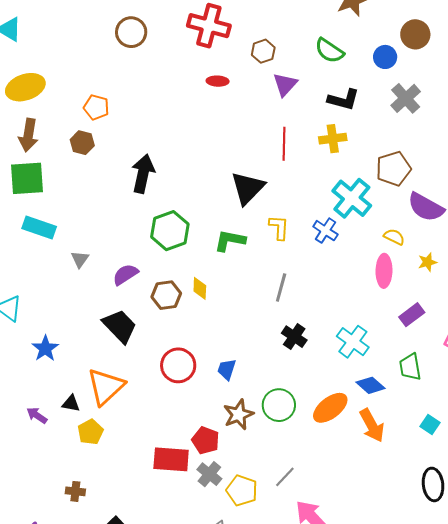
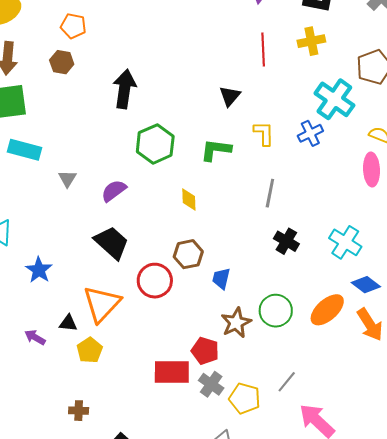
black triangle: (248, 188) -> (230, 96), size x0.6
blue cross: (325, 231) -> (310, 133), turned 35
brown hexagon: (166, 295) -> (188, 254), moved
red circle: (178, 365) -> (155, 281), moved

